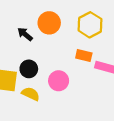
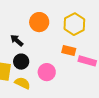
black arrow: (25, 34) -> (17, 40), moved

